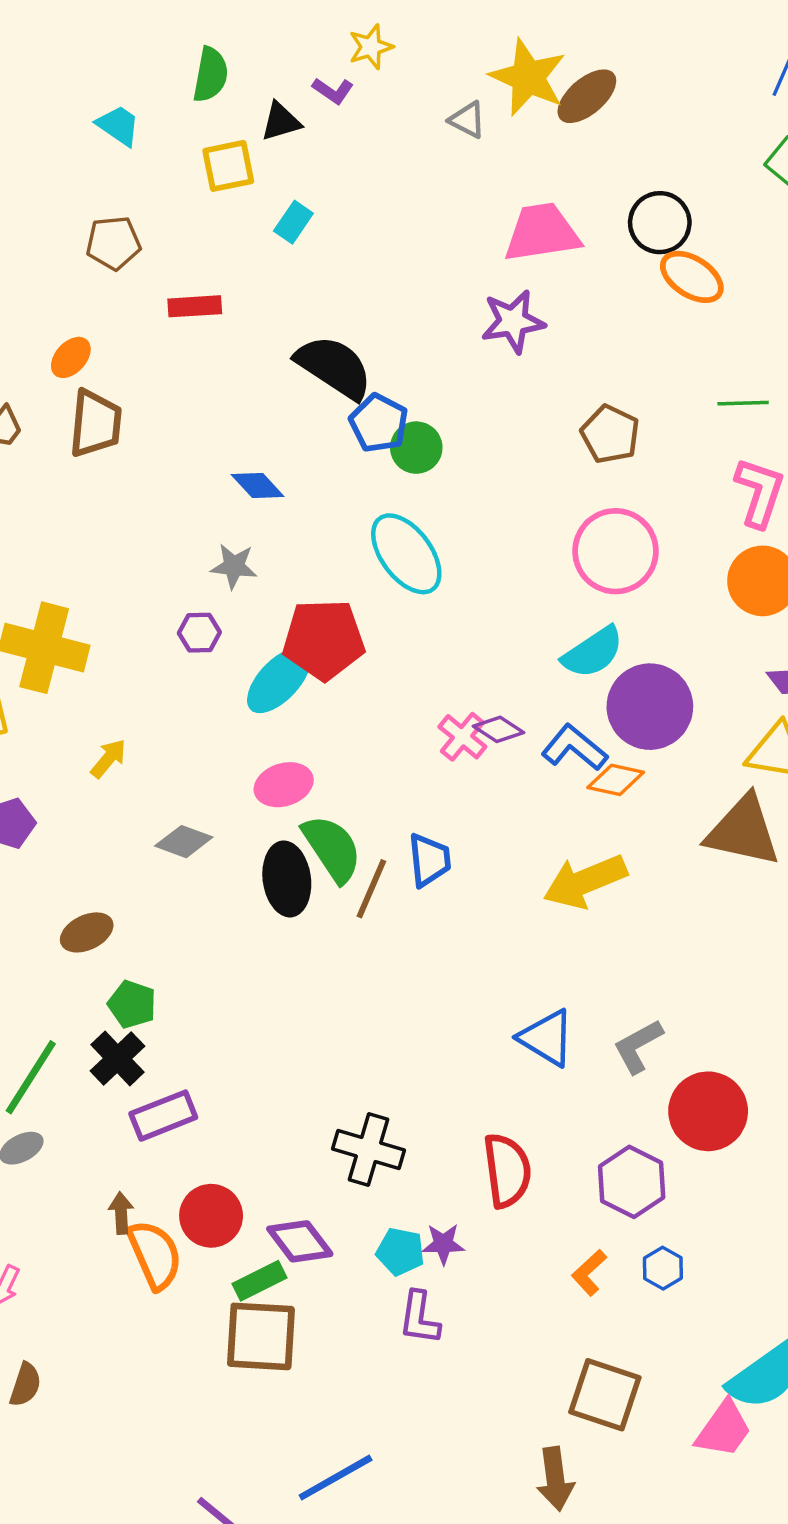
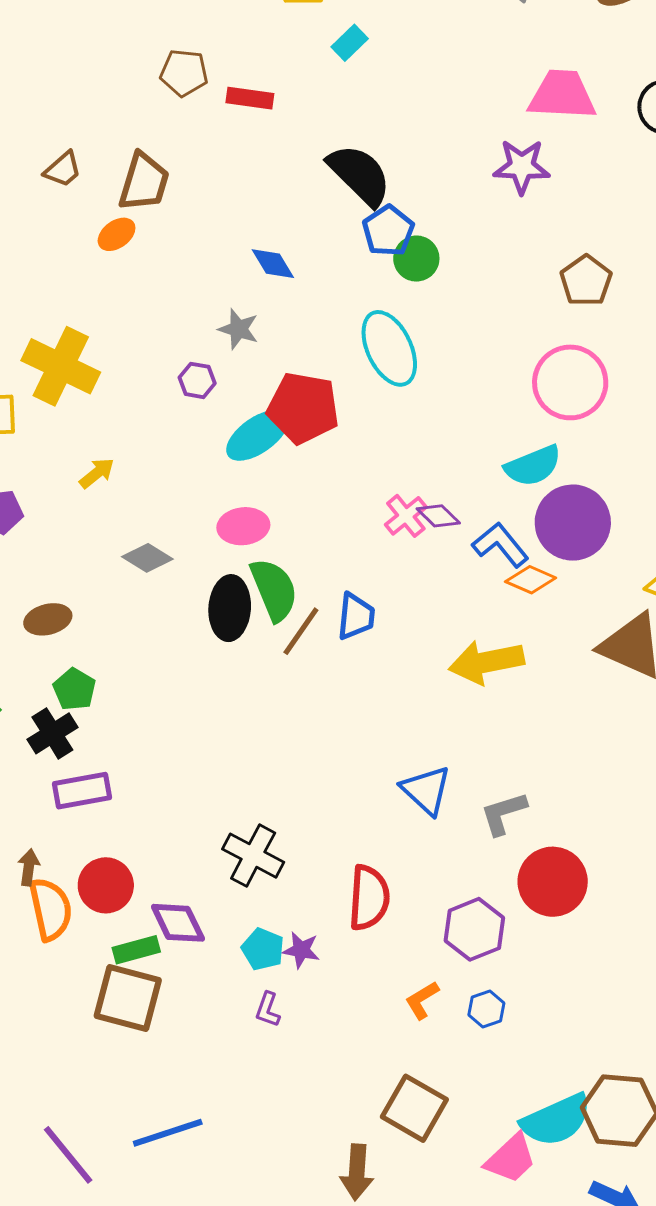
brown pentagon: (113, 243) -> (184, 73), moved
orange ellipse: (71, 357) -> (117, 234), moved
purple L-shape: (419, 1318) -> (268, 1010), size x0.7

